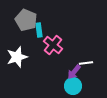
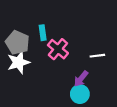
gray pentagon: (26, 20) -> (17, 43), moved
white line: (86, 63) -> (97, 56), moved

